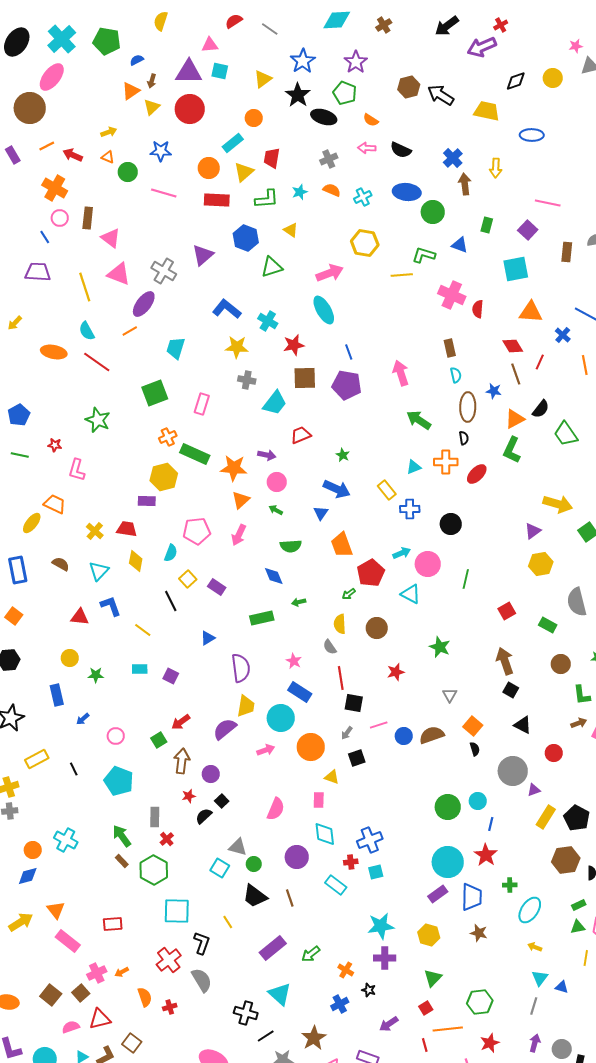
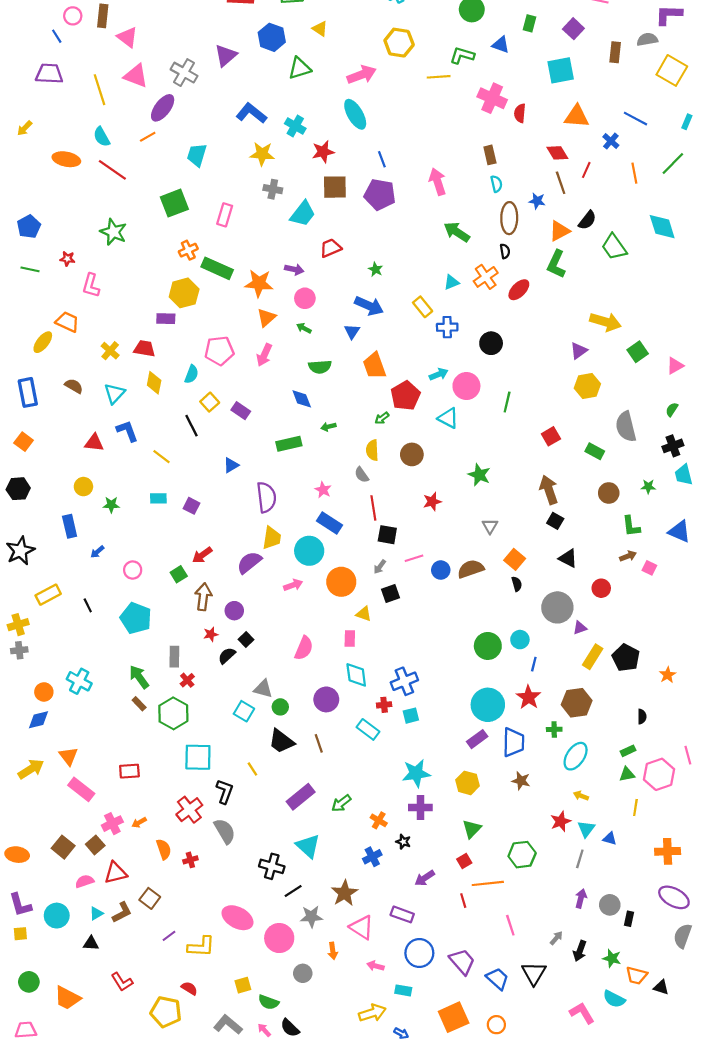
orange cross: (446, 462) -> (486, 277), turned -35
brown hexagon: (566, 860) -> (577, 703), moved
red star: (490, 1043) -> (561, 821), moved

